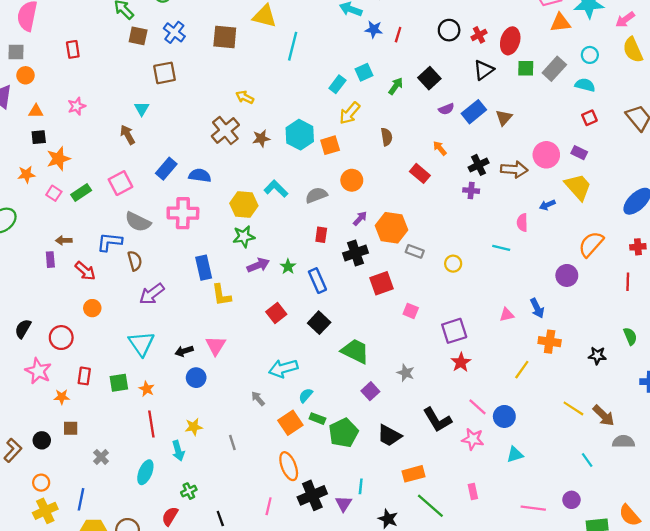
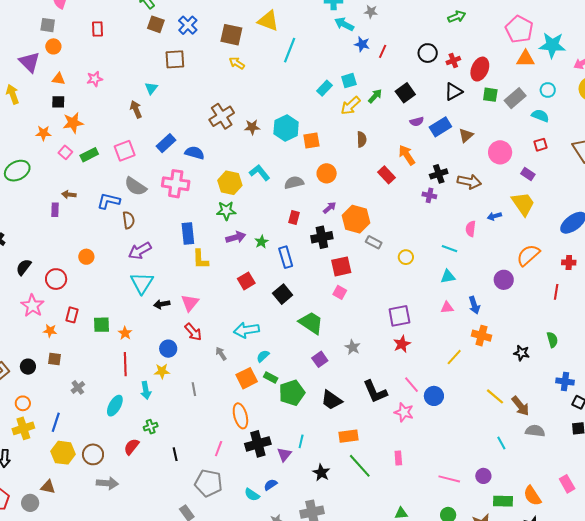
yellow arrow: (245, 97) -> (237, 63), moved
yellow arrow: (350, 113) -> (350, 106), moved
orange arrow: (440, 148) -> (407, 155), size x1.5
pink circle: (546, 155) -> (500, 152), moved
red arrow: (85, 271) -> (193, 332), moved
pink square: (411, 311) -> (340, 292), moved
cyan triangle: (141, 344) -> (142, 283), moved
blue circle: (196, 378) -> (168, 349), moved
cyan triangle: (515, 455) -> (448, 277), moved

